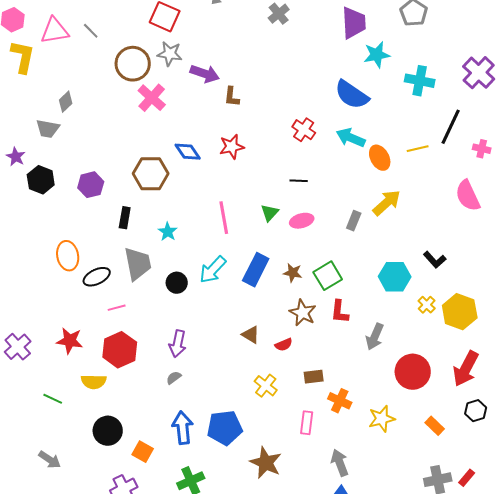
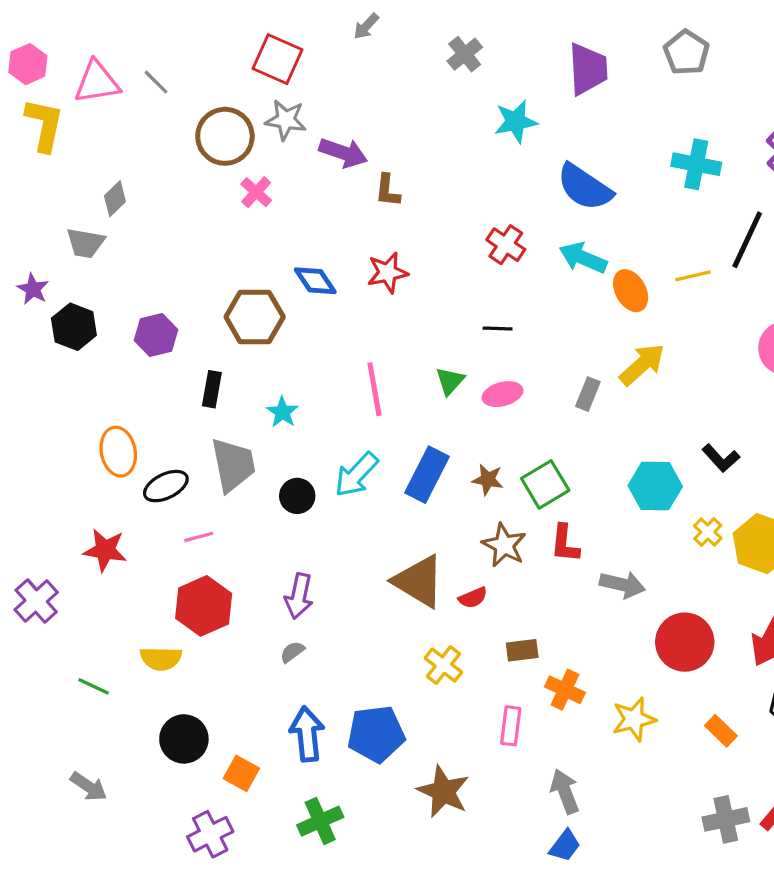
cyan star: (377, 55) -> (516, 122), moved
pink cross: (152, 98) -> (256, 192), size x0.7
brown triangle: (251, 335) -> (419, 581), size x1.8
gray arrow: (375, 337) -> (622, 585), turned -100
red star: (70, 341) -> (105, 550), moved

